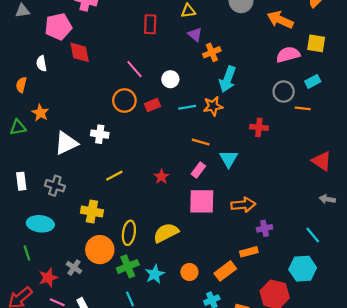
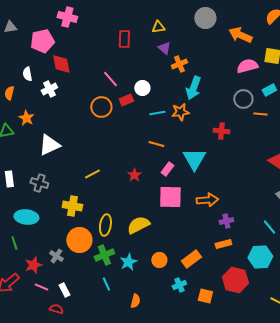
red rectangle: (152, 105) -> (126, 100), moved
white cross: (100, 134) -> (49, 89), moved, turned -35
orange line: (201, 142) -> (156, 144), moved
cyan triangle: (229, 159) -> (194, 159), size x1.4
orange rectangle: (249, 252) -> (223, 244), moved

